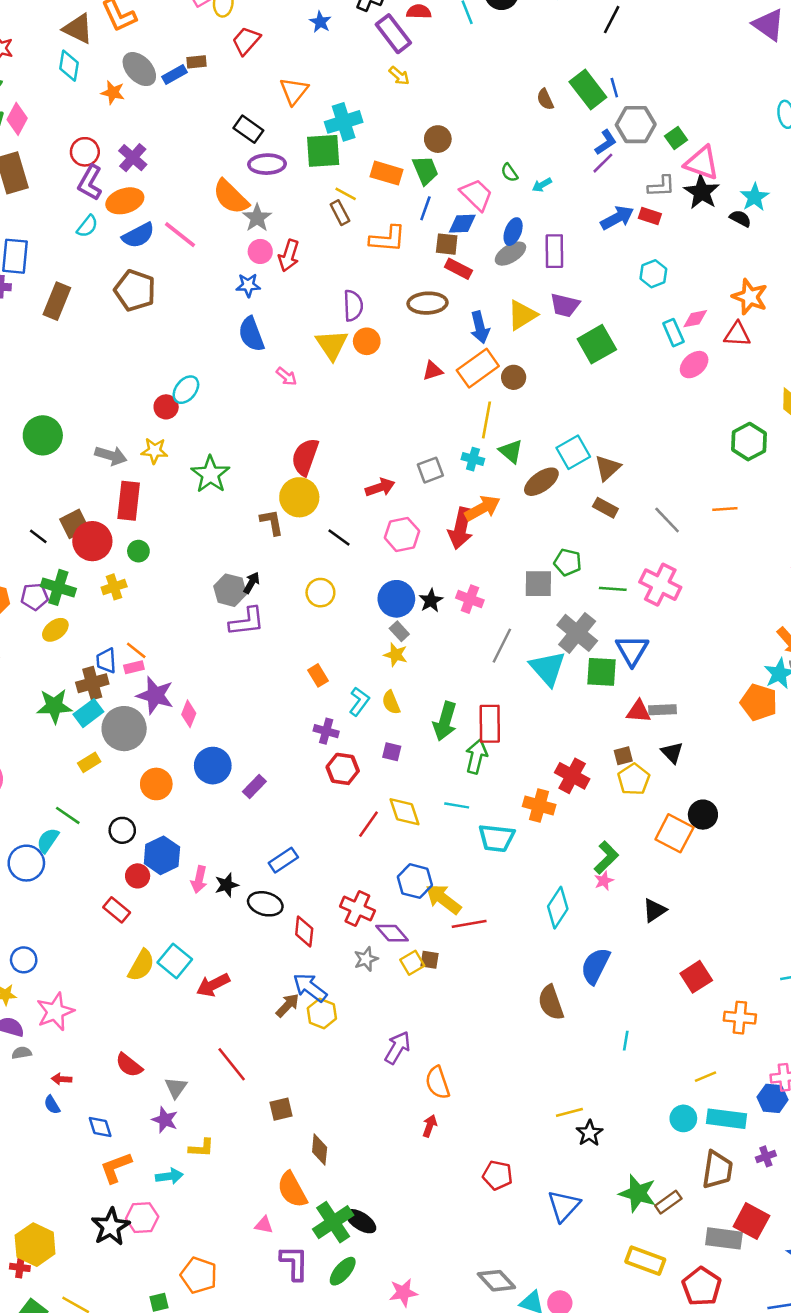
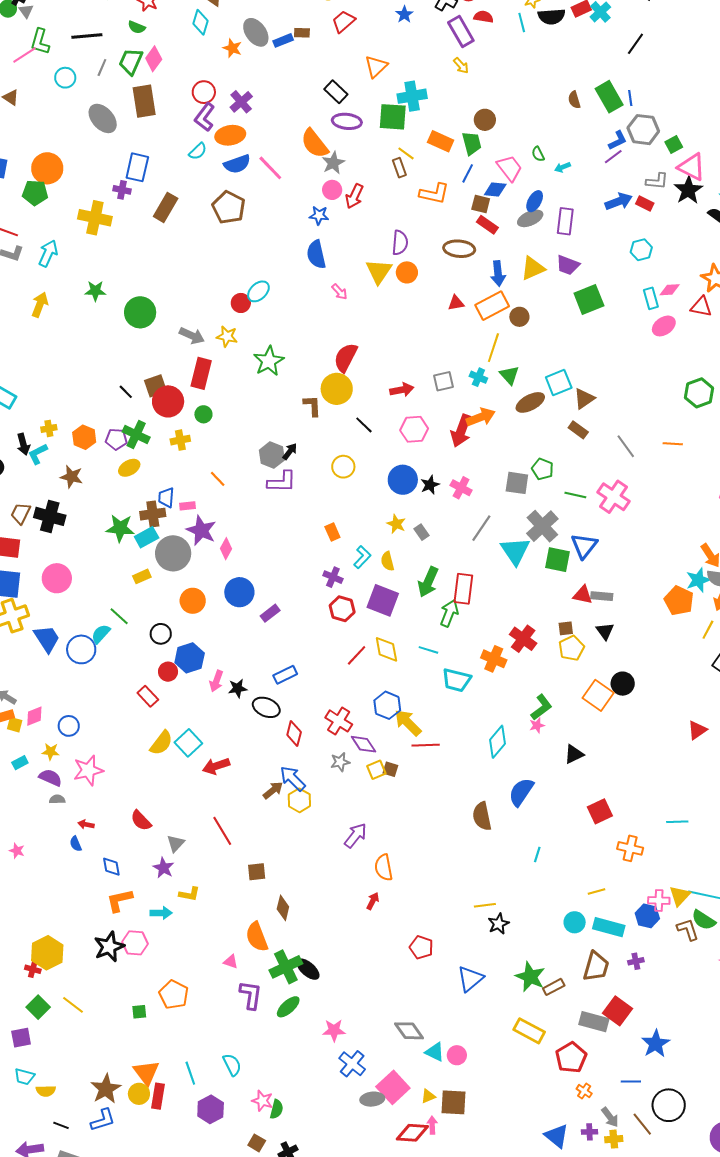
gray rectangle: (399, 631) -> (422, 532), moved
orange line: (136, 650) -> (218, 479), moved
purple square: (392, 752) -> (383, 600), size x2.0

